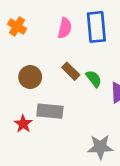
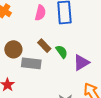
gray rectangle: (50, 111) -> (31, 63), moved

